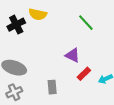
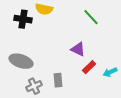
black cross: (16, 25) -> (23, 19), turned 36
gray cross: (14, 92) -> (34, 86), moved

